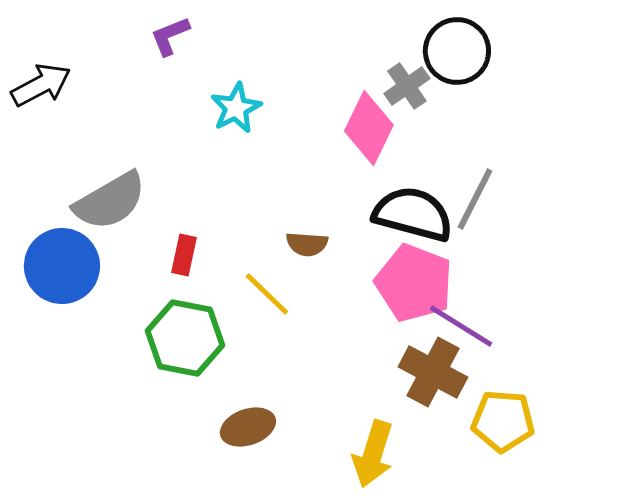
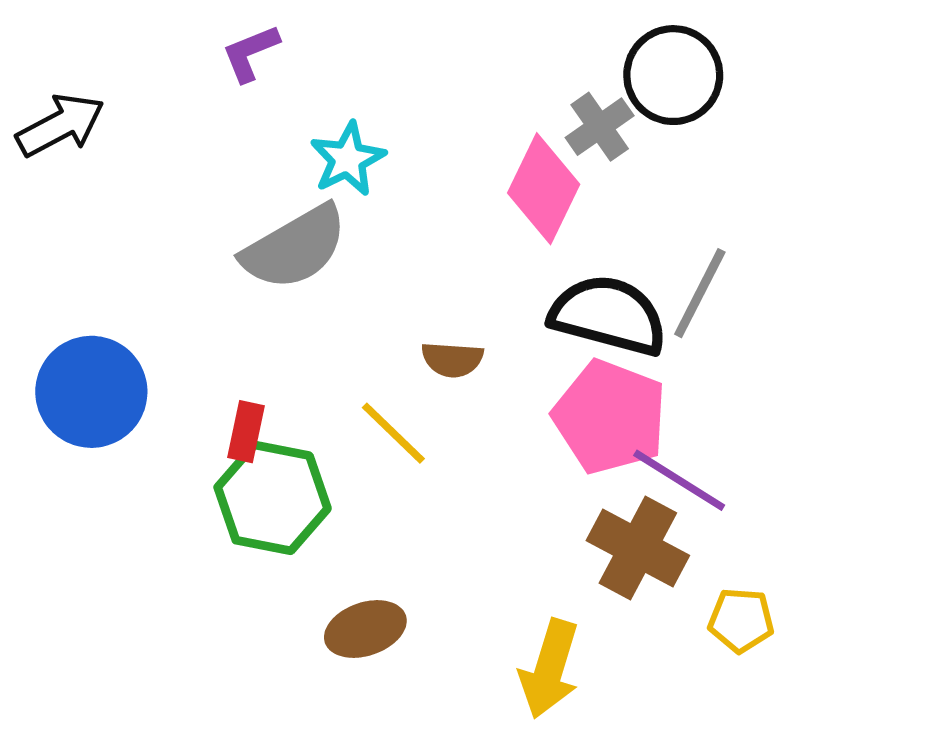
gray semicircle: (110, 201) -> (295, 247), moved
red rectangle: (184, 255) -> (246, 432), moved
yellow pentagon: (503, 421) -> (741, 620), size x0.7

